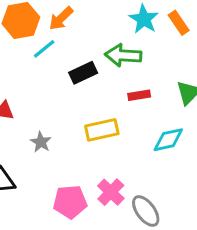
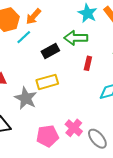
red rectangle: (139, 95) -> (88, 63), turned -64
yellow rectangle: (102, 130) -> (47, 82), moved
gray star: (41, 142) -> (26, 98), size x1.6

